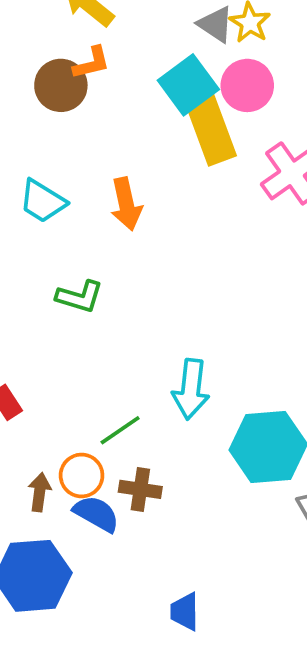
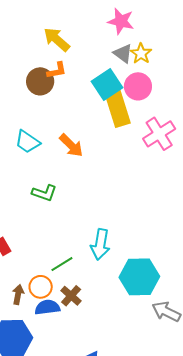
orange arrow: (126, 204) -> (71, 145), turned -36
brown cross: (140, 489) -> (71, 296), turned 30
blue semicircle: (96, 514) -> (47, 307), turned -40

